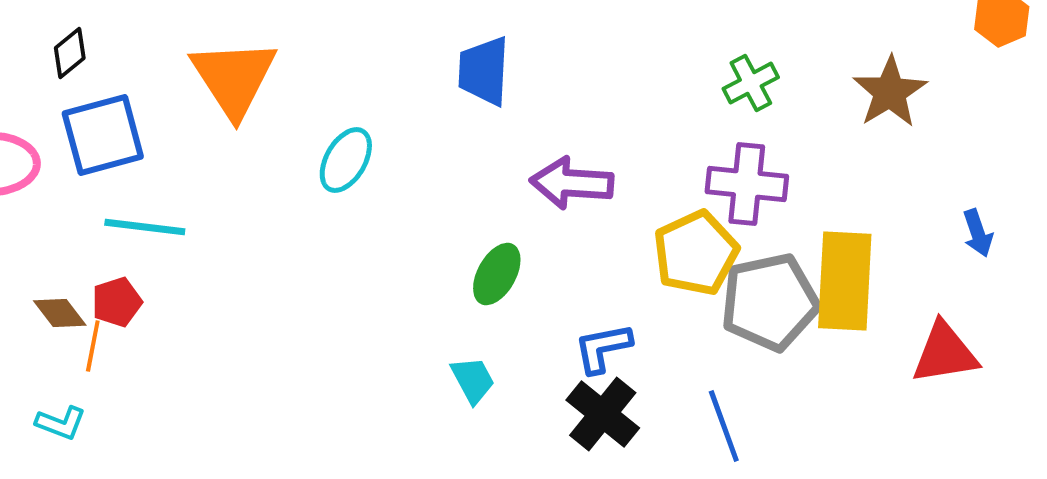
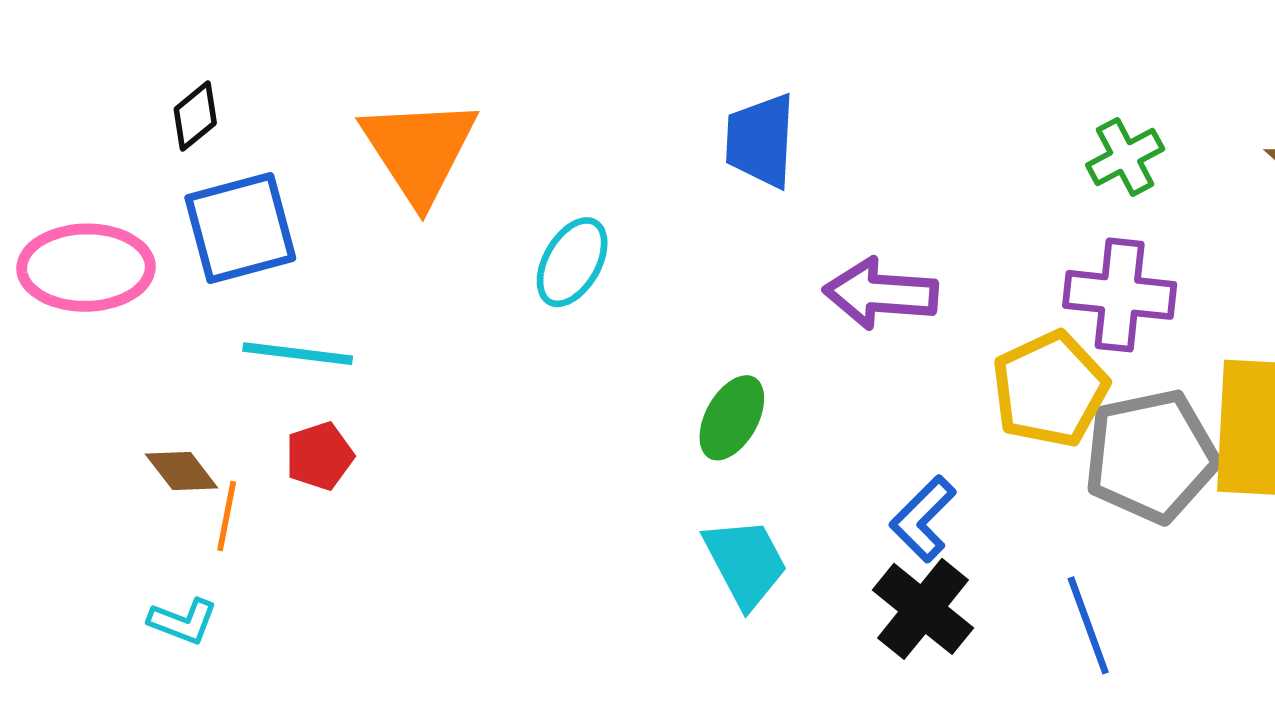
green ellipse: (497, 274) -> (732, 418), moved
red pentagon: (117, 302) -> (319, 456), moved
blue L-shape: (603, 348) -> (923, 519), turned -34
cyan trapezoid: (473, 380) -> (746, 563), size x1.4

